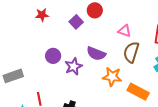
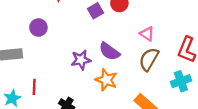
purple circle: (53, 56) -> (38, 28), moved
orange star: (112, 77) -> (106, 80), moved

